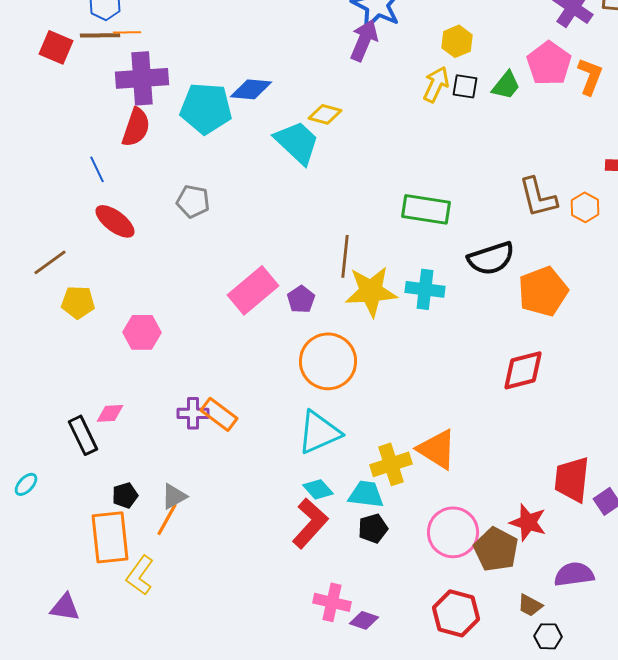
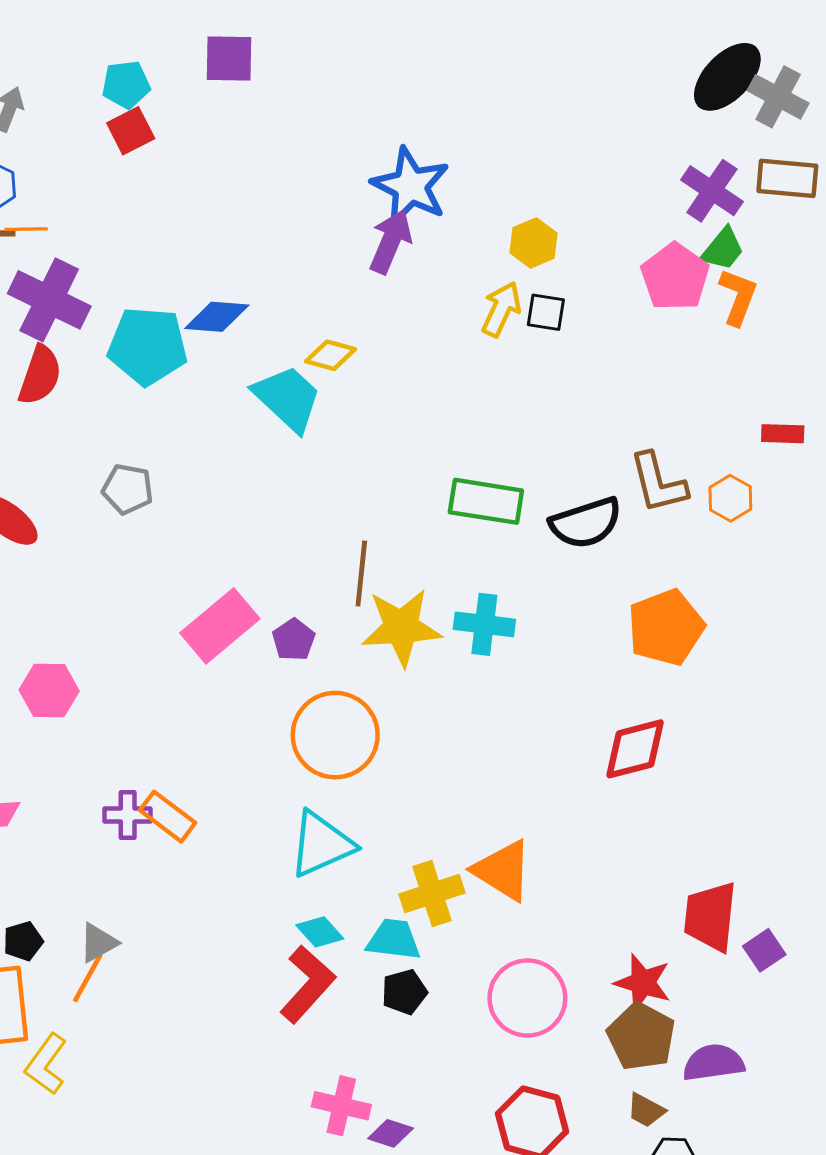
purple cross: (142, 78) -> (49, 300), turned 30
green trapezoid: (506, 85) -> (723, 249), moved
black semicircle: (491, 258) -> (586, 523), moved
brown pentagon: (496, 549) -> (641, 1036), moved

